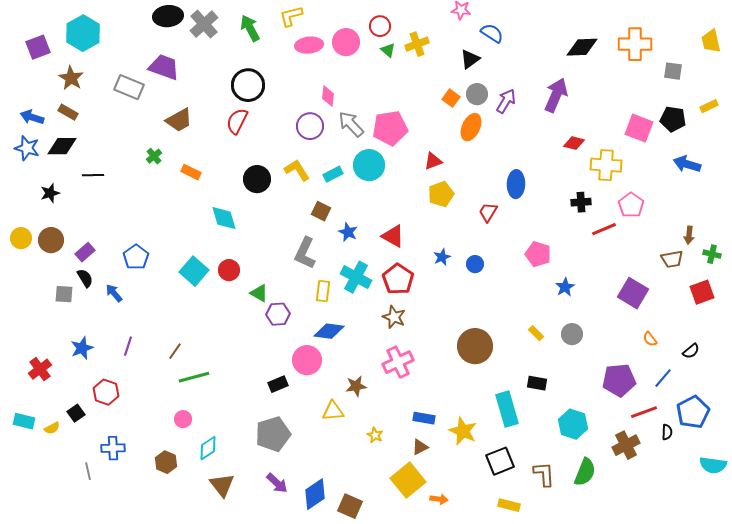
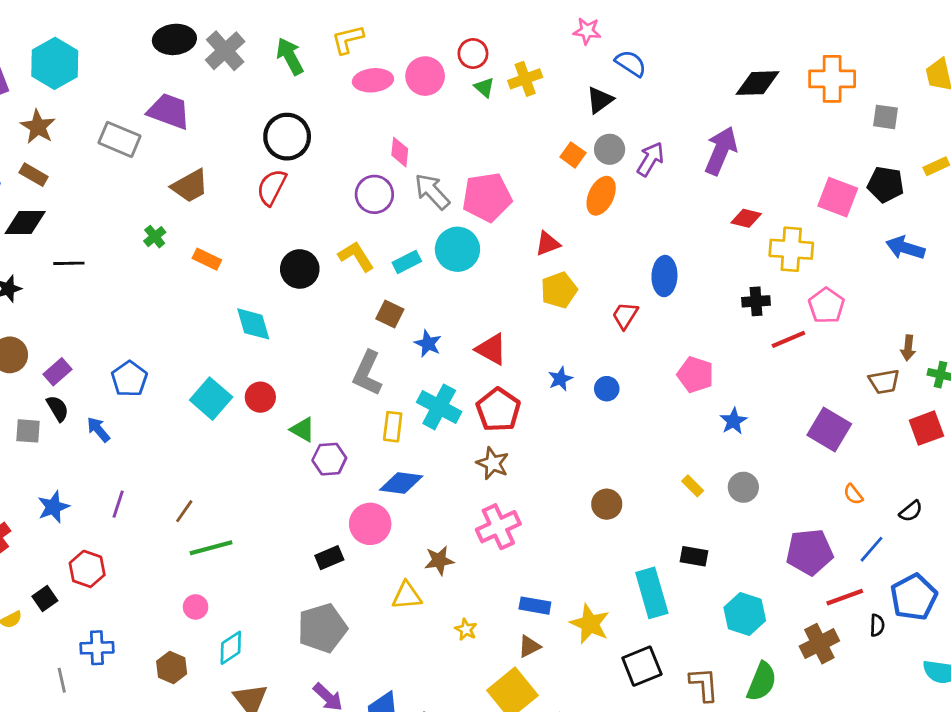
brown circle: (475, 346) -> (607, 504), size x0.6

